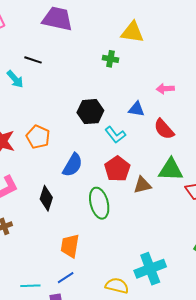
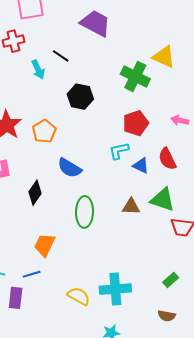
green cross: (110, 59) -> (135, 76), size x1.8
blue triangle: (136, 109) -> (141, 166), moved
black hexagon: (90, 112) -> (80, 97), moved
cyan L-shape: (115, 135) -> (119, 151), turned 100
blue semicircle: (73, 165) -> (70, 168), turned 75
red pentagon: (117, 169) -> (136, 123), moved

